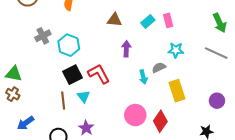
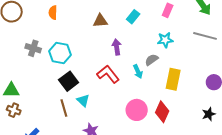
pink rectangle: (168, 20) -> (168, 10), moved, turned 48
gray cross: (43, 36) -> (33, 48), turned -35
red L-shape: (99, 74) -> (108, 74), moved
yellow rectangle: (177, 91) -> (173, 79), turned 40

